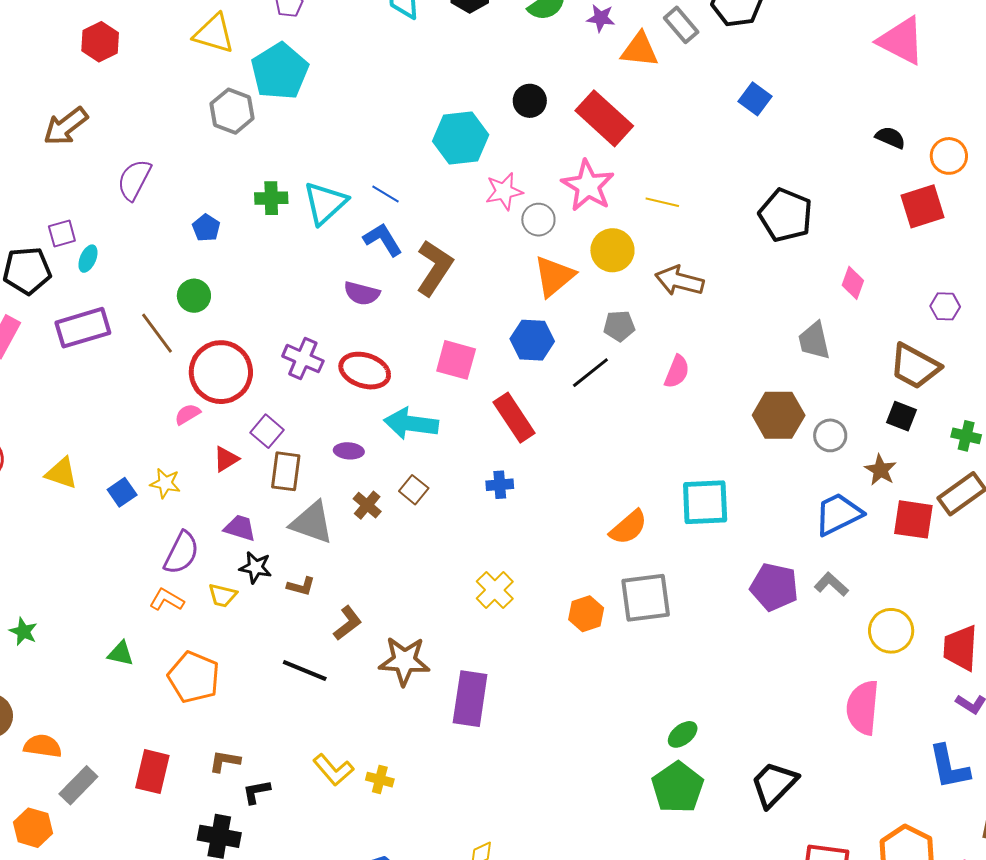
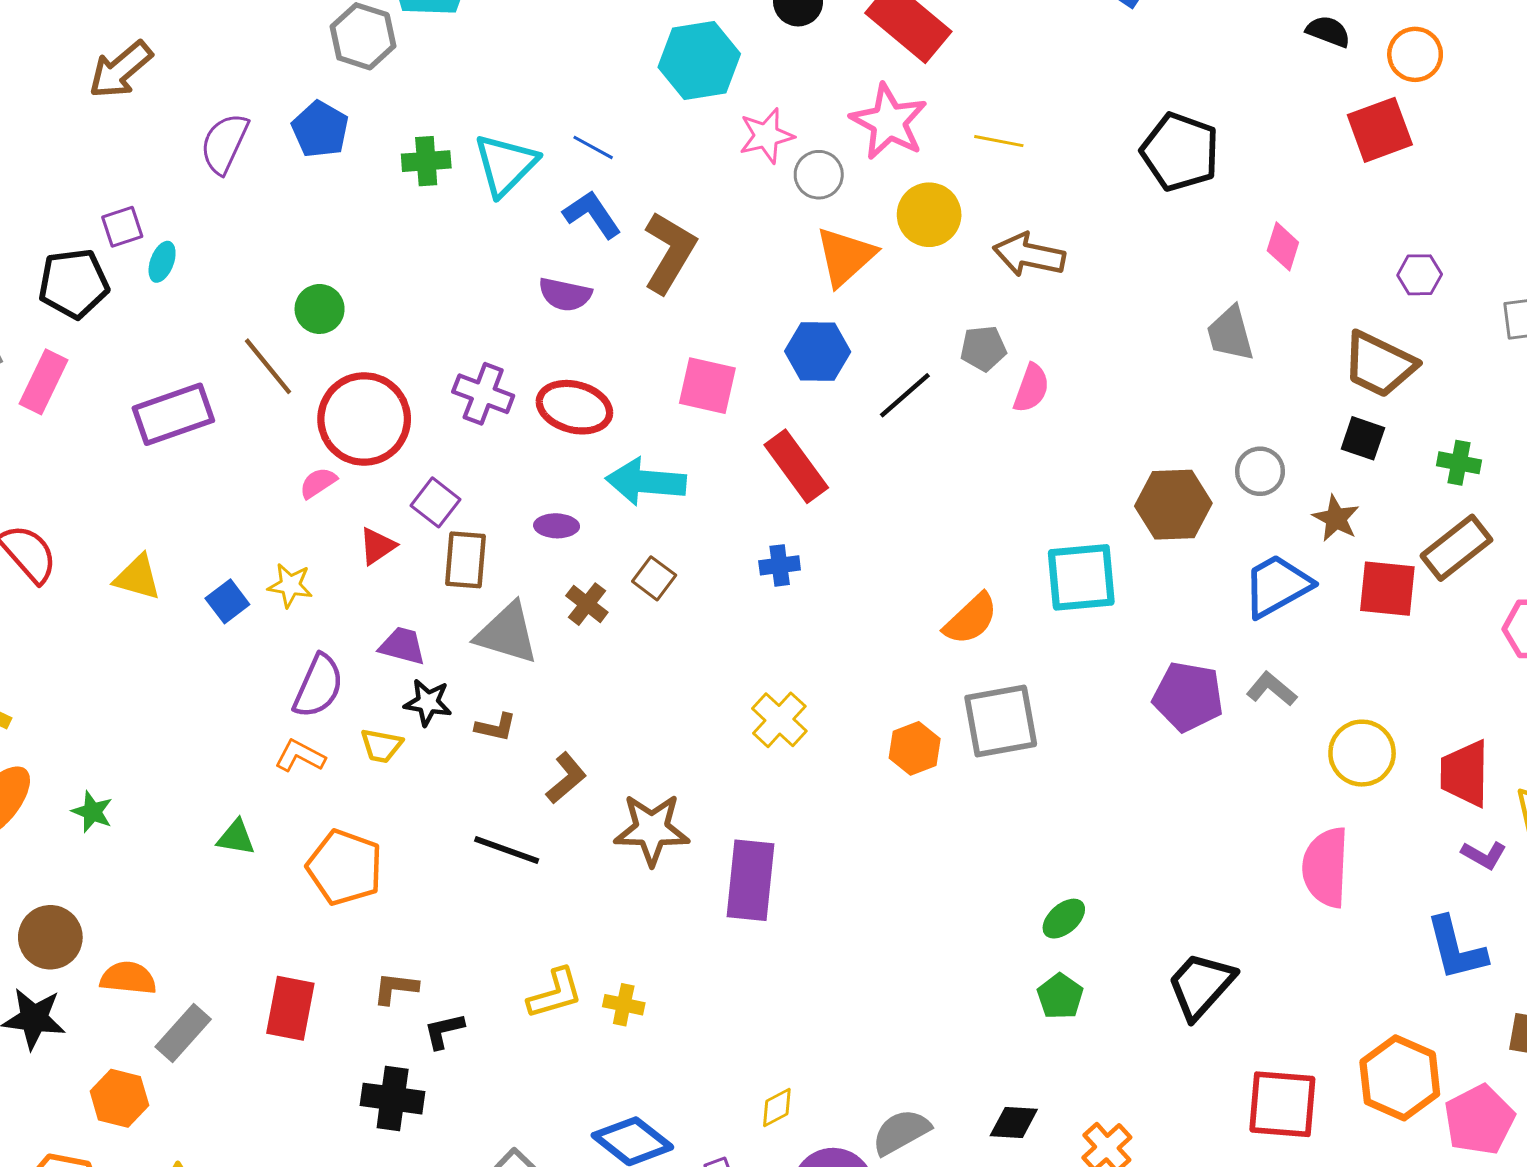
blue pentagon: (206, 228) -> (320, 129), moved, size x1.4
gray pentagon: (619, 326) -> (983, 348), moved
purple rectangle: (83, 328) -> (173, 414), moved
brown hexagon: (779, 415) -> (1173, 505), moved
yellow L-shape: (333, 770) -> (555, 994), turned -63
green pentagon: (678, 787) -> (1060, 996), size x0.6

